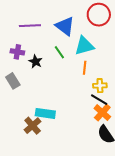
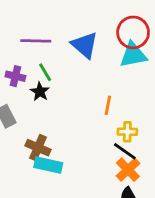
cyan triangle: (84, 46) -> (133, 55), moved
green line: (59, 52) -> (45, 72), moved
brown cross: (33, 126) -> (38, 148), moved, turned -30

